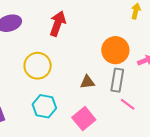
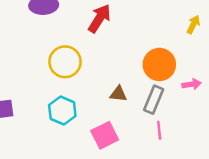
pink line: (128, 104) -> (159, 130), turned 35

